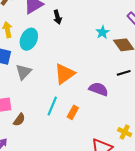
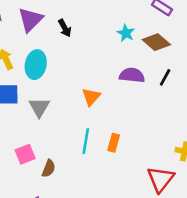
black line: (124, 73) -> (165, 77), turned -32
orange triangle: (65, 74) -> (91, 97), size x0.7
purple semicircle: (99, 89) -> (132, 75), moved

